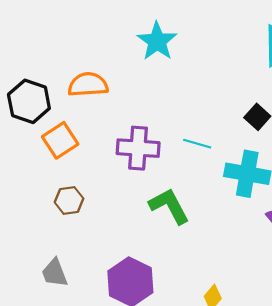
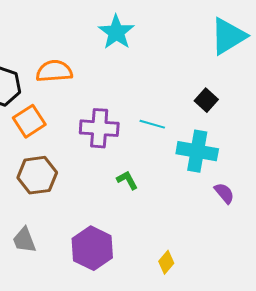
brown hexagon: (69, 200) -> (37, 175), size x1.5
green L-shape: (169, 206) -> (127, 180), size x0.6

